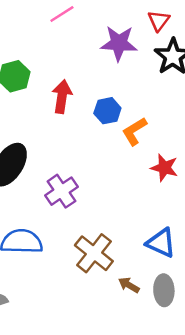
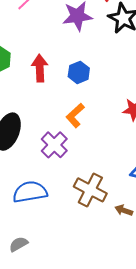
orange L-shape: (134, 131) -> (75, 115), moved

